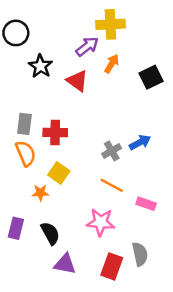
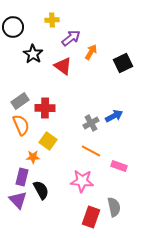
yellow cross: (110, 24) -> (52, 20), moved, size x0.6
gray rectangle: (24, 124) -> (20, 101), turned 48
purple rectangle: (16, 228) -> (22, 177), moved
purple triangle: (65, 264) -> (18, 200), moved, turned 36

